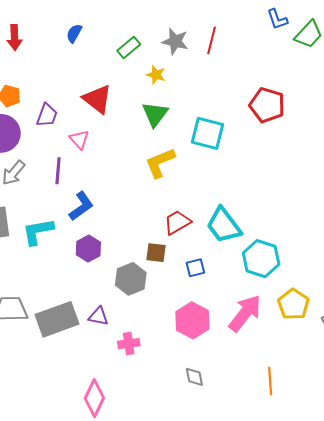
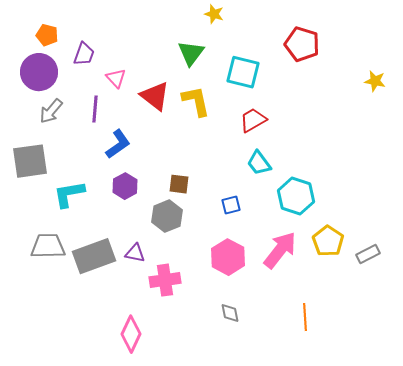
yellow star: (156, 75) -> (214, 14), moved
red triangle: (97, 99) -> (155, 96), moved
yellow L-shape: (160, 163) -> (196, 101), turned 100
red trapezoid: (177, 222) -> (253, 120), moved
cyan trapezoid: (224, 225) -> (259, 163), size x0.7
cyan L-shape: (38, 231) -> (69, 194), moved
brown square: (156, 253) -> (179, 184), moved
pink cross: (129, 344) -> (165, 280), size x1.4

